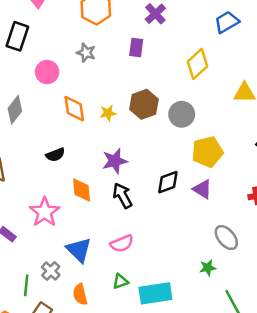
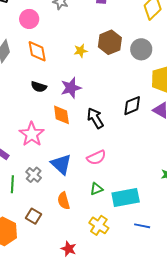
orange diamond: (74, 109) -> (37, 51), moved
black semicircle: (55, 155) -> (39, 87), turned 42
purple star: (115, 161) -> (71, 88), moved
gray cross: (51, 271) -> (34, 175), moved
green line: (26, 285) -> (12, 184), moved

